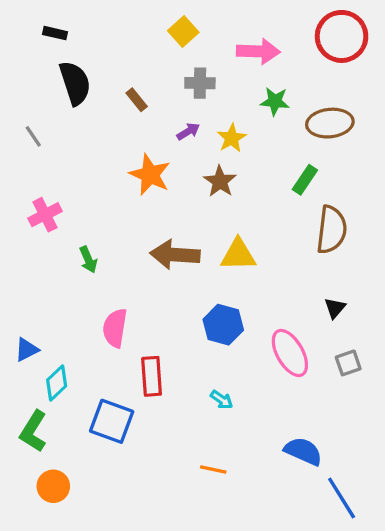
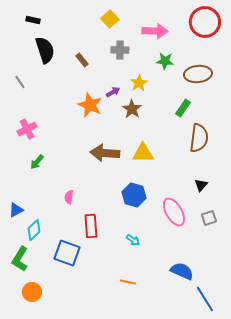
purple arrow: (188, 131) -> (113, 92), moved
green arrow: (88, 260) -> (37, 162), moved, turned 63
pink semicircle: (115, 328) -> (69, 197), size x0.6

